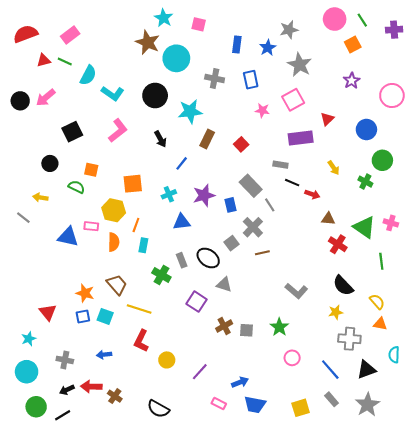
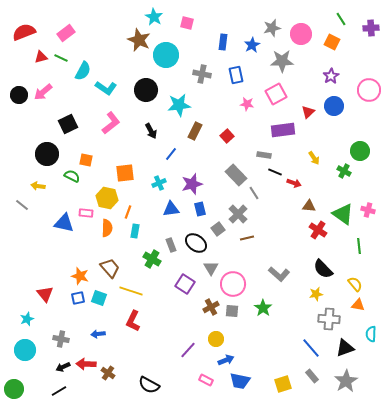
pink circle: (335, 19) -> (301, 34), moved
orange square: (353, 45) -> (332, 42), turned -35
gray star: (300, 65) -> (282, 61), turned -30
blue circle: (366, 129) -> (334, 106), moved
black circle: (50, 163) -> (47, 154), size x1.5
blue rectangle: (230, 205) -> (200, 209), moved
gray triangle: (224, 285) -> (211, 268), turned 42
pink circle: (292, 358) -> (233, 284), moved, size x1.6
yellow circle: (167, 360) -> (216, 339), moved
green circle: (36, 407) -> (14, 389), moved

